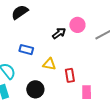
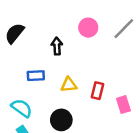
black arrow: (59, 33) -> (57, 46), moved, turned -40
red rectangle: (70, 75) -> (97, 91), turned 40

